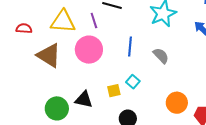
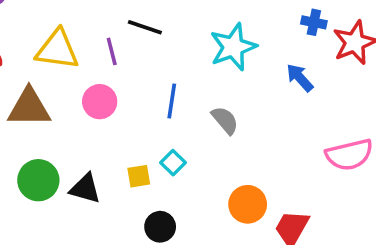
pink circle: (89, 50) -> (100, 102), size x0.7
brown triangle: (49, 55) -> (29, 108), turned -36
green circle: (57, 108) -> (38, 180), moved

